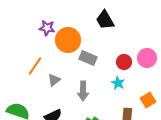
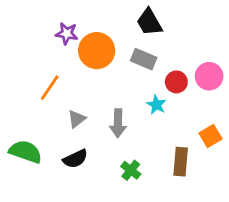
gray rectangle: (88, 58) -> (144, 59), moved
gray triangle: (54, 80) -> (77, 119), moved
cyan star: (118, 83) -> (156, 105), moved

